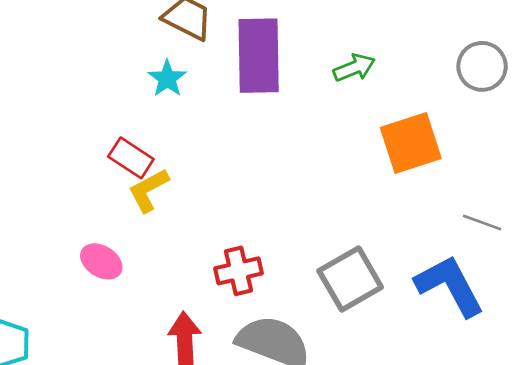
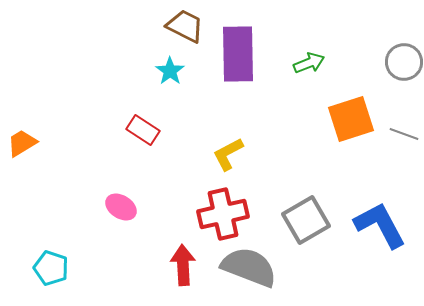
yellow L-shape: (148, 190) -> (228, 154), moved
gray line: (482, 222) -> (404, 134), moved
red cross: (239, 271) -> (223, 214), size x1.4

